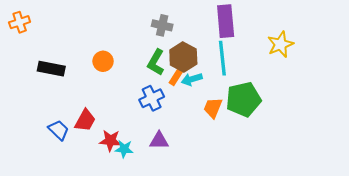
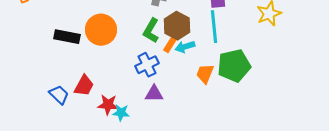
orange circle: (103, 61) -> (101, 30), size x1.6
black rectangle: (51, 69) -> (67, 37), moved
purple triangle: (159, 141) -> (154, 94), moved

